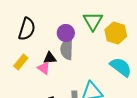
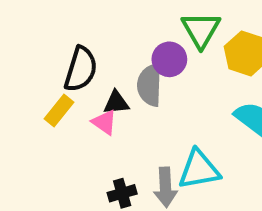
black semicircle: (27, 29) -> (81, 69), moved
purple circle: (66, 33) -> (169, 59), moved

